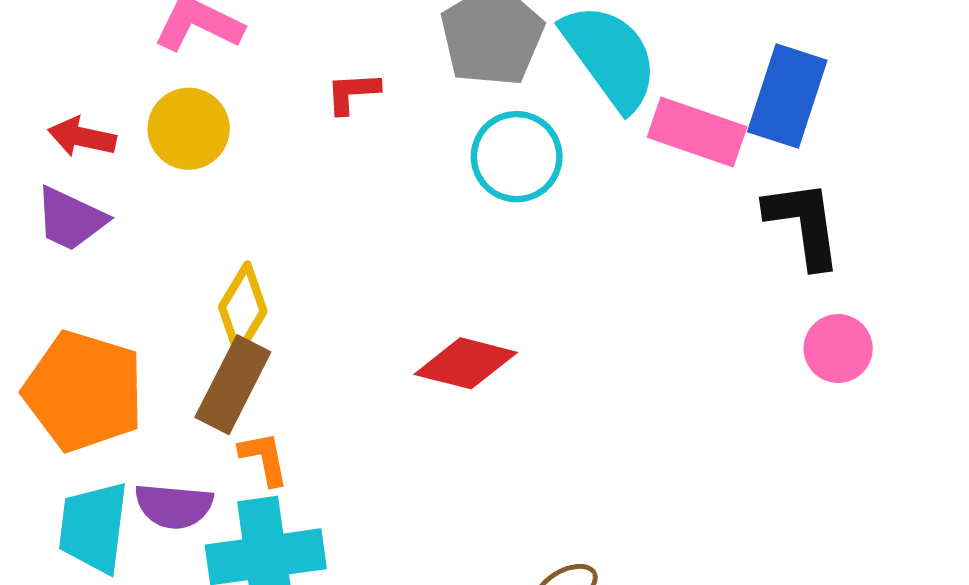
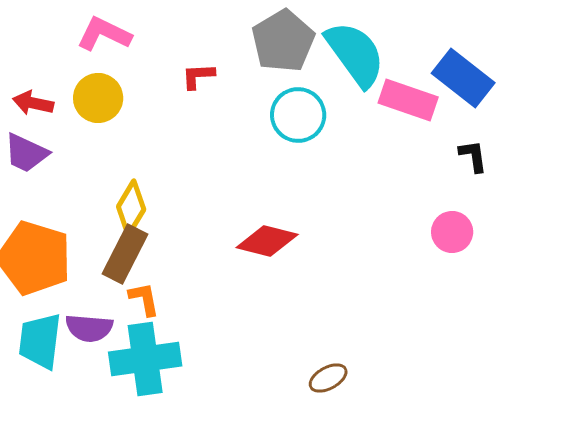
blue rectangle: (787, 96) -> (463, 78), turned -70
black L-shape: (804, 224) -> (473, 156), size x0.6
pink circle: (838, 349) -> (452, 232), moved

